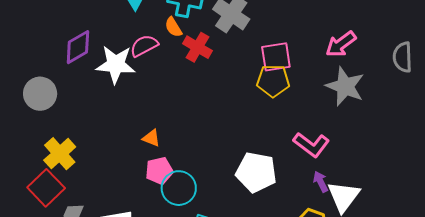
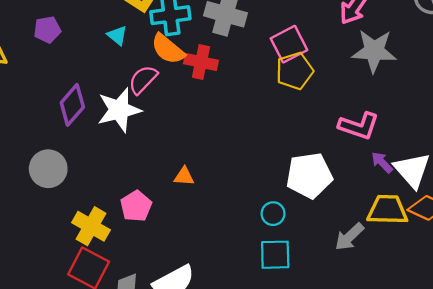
orange semicircle: (173, 27) -> (168, 49), size x1.5
pink pentagon: (159, 171) -> (136, 206), moved
cyan circle: (179, 188) -> (273, 214), moved, size x0.6

